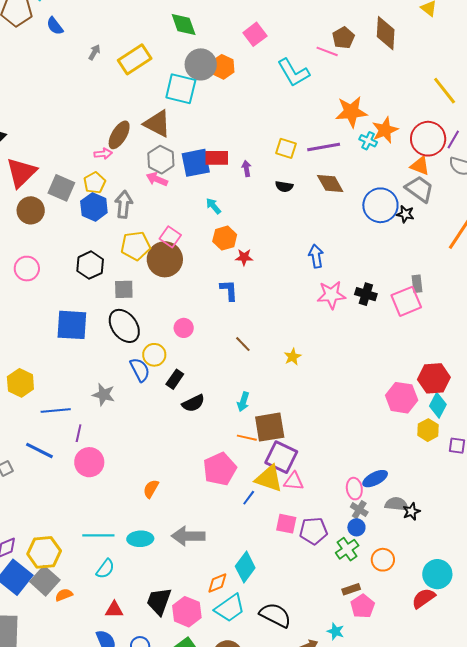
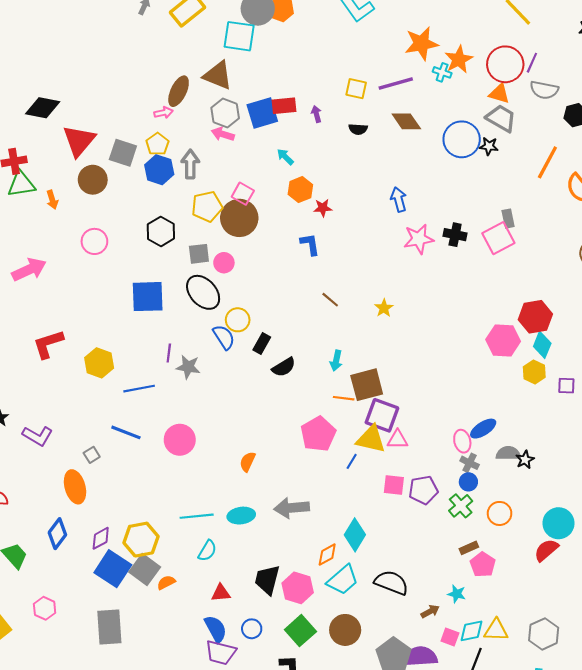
pink circle: (184, 328) -> (224, 263), moved
purple line: (79, 433) -> (169, 353), moved

